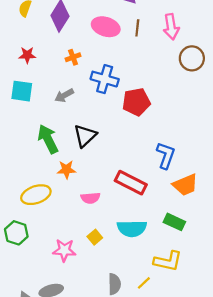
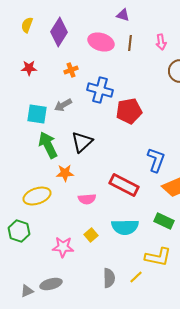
pink arrow: (171, 27) -> (161, 42), size x0.7
cyan square: (22, 91) -> (37, 114), moved

